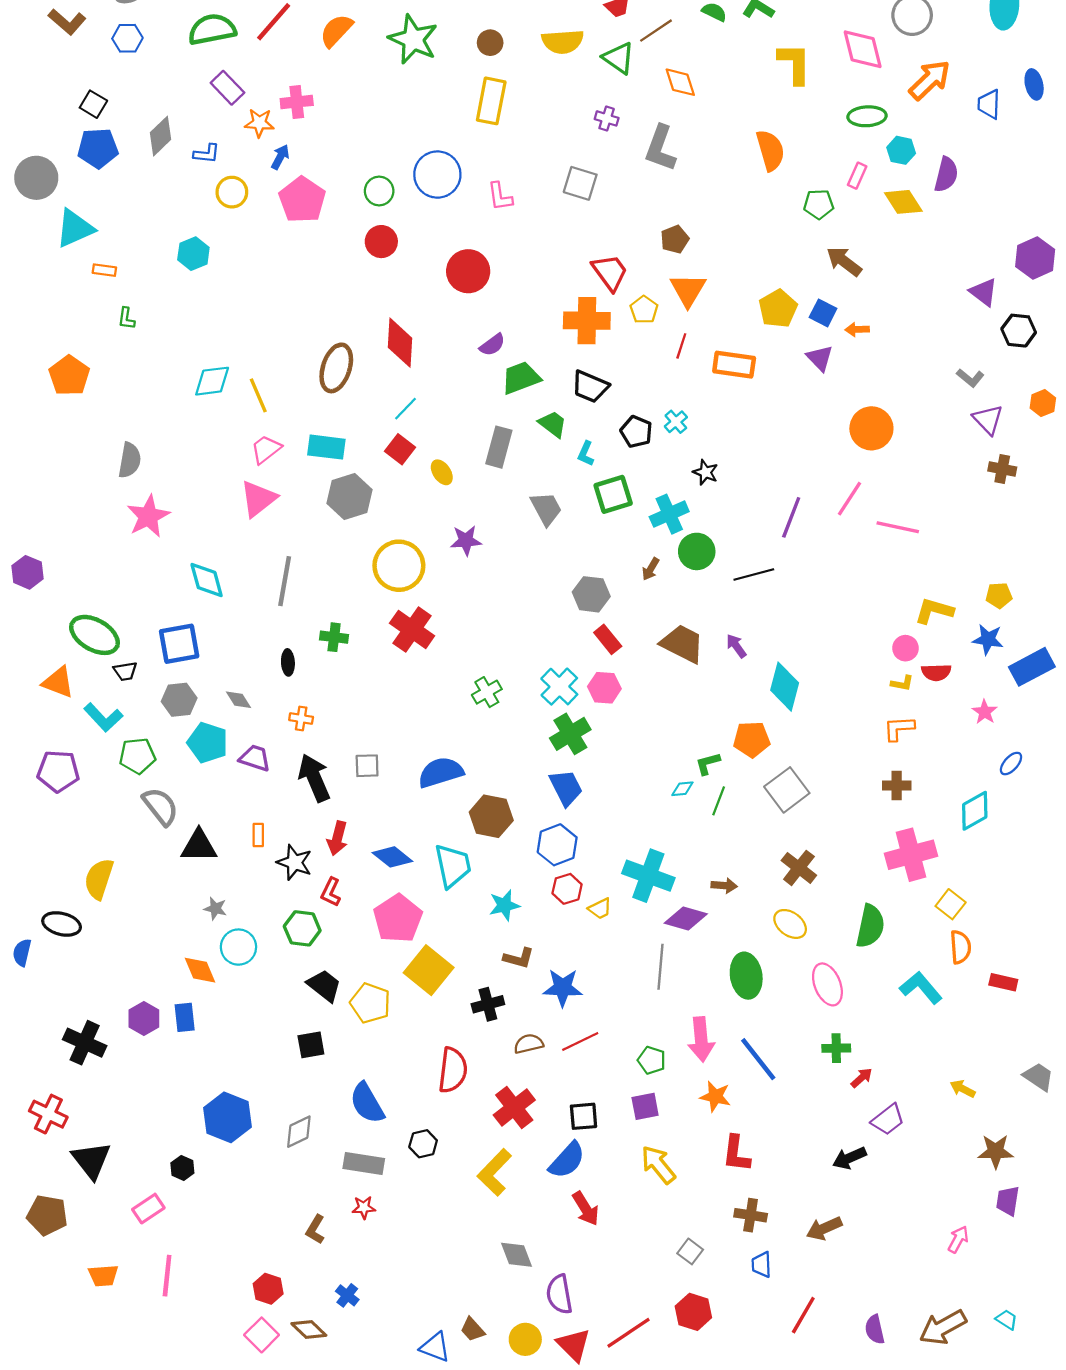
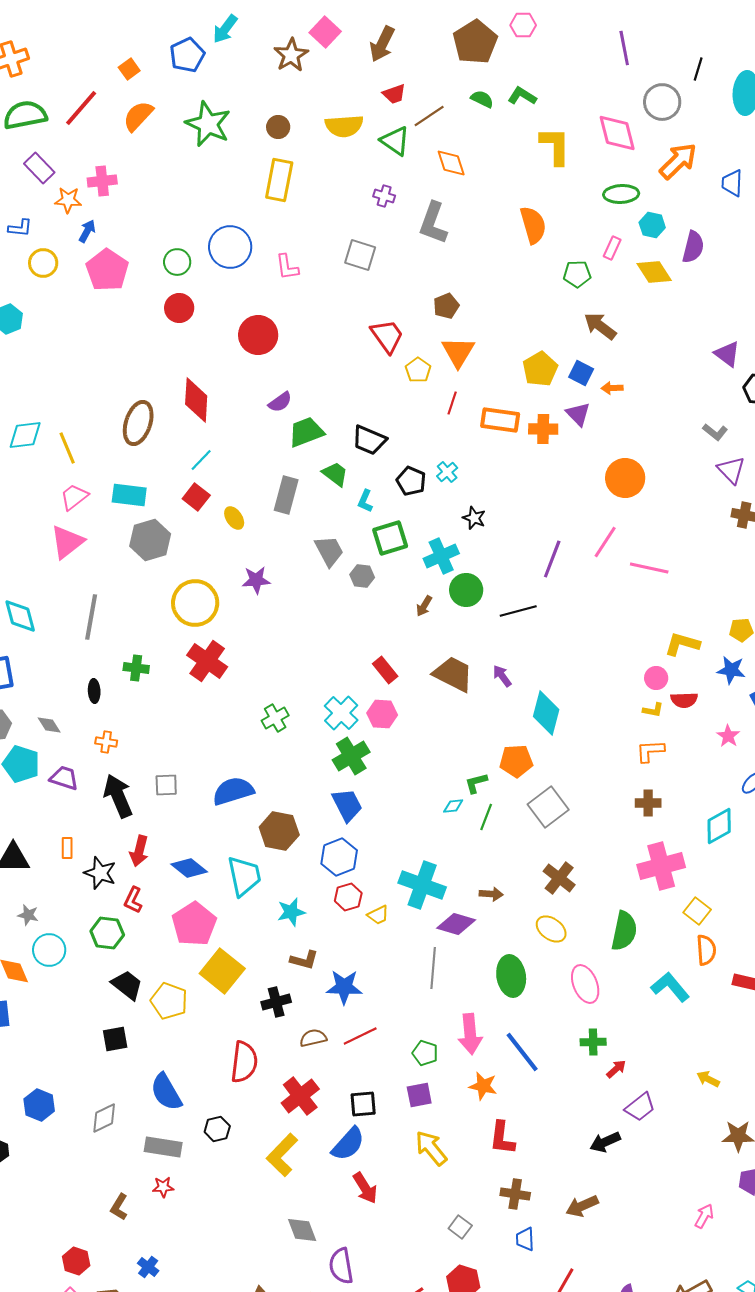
orange cross: (587, 321) -> (543, 429), moved, size x0.7
gray hexagon: (591, 594) -> (362, 576), moved, size x0.7
blue hexagon: (227, 1117) -> (39, 1105), size x0.7

